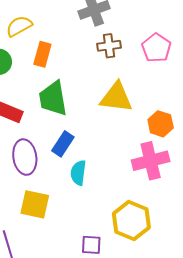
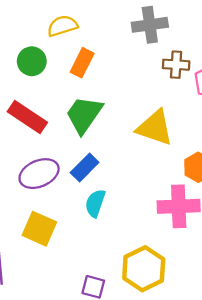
brown cross: (109, 46) -> (176, 65), moved
green trapezoid: (53, 99) -> (84, 115), turned 33
purple ellipse: (25, 157) -> (39, 174), turned 64

